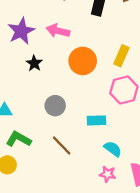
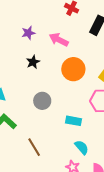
purple star: (21, 31) -> (28, 33), size x0.6
brown line: (62, 145) -> (34, 147), moved

